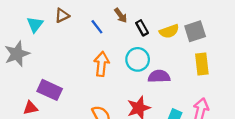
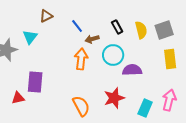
brown arrow: (121, 15) -> (92, 39), moved, turned 112
cyan triangle: (35, 24) -> (30, 37), moved
yellow semicircle: (169, 31) -> (141, 30), turned -84
purple rectangle: (50, 90) -> (35, 82), turned 70

